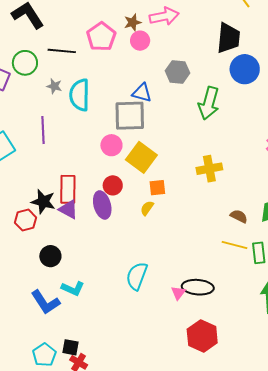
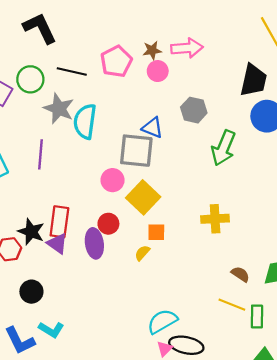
gray star: (54, 86) -> (59, 109), size x1.8
cyan semicircle: (137, 276) -> (162, 321), moved, turned 32

